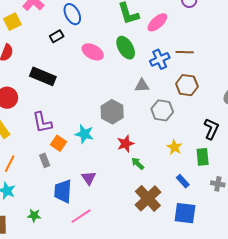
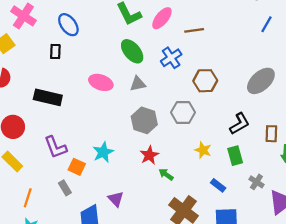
black rectangle: (57, 36) -> (55, 51), turned -48
pink ellipse: (93, 52) -> (101, 82), moved
brown line: (185, 52) -> (194, 30), moved
gray triangle: (142, 85) -> (138, 84), moved
gray hexagon: (112, 112) -> (144, 120), moved
black L-shape: (211, 129) -> (240, 124), turned 45
cyan star: (84, 134) -> (103, 152), turned -30
gray cross: (218, 184) -> (256, 182), turned 32

